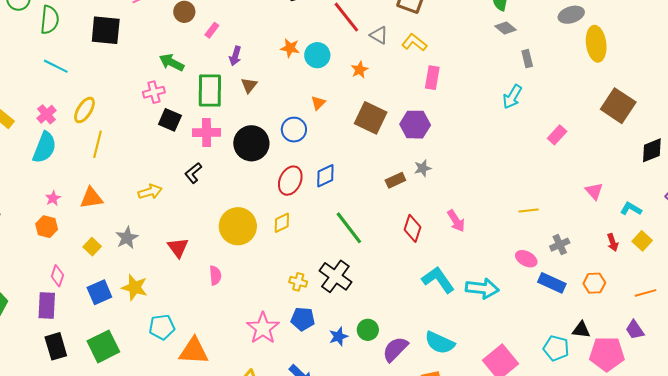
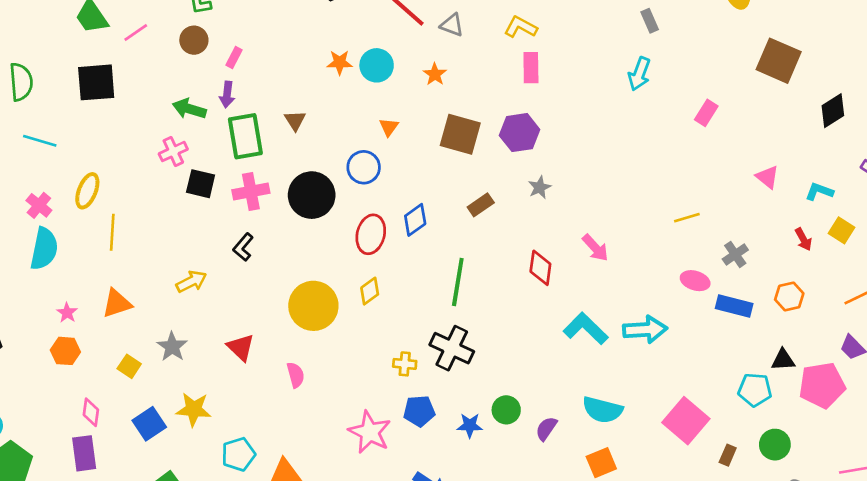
yellow L-shape: (414, 43) -> (521, 27), moved
purple arrow: (235, 56) -> (227, 95), moved
brown rectangle: (395, 180) -> (481, 205), moved
green line: (349, 228) -> (458, 282), turned 57
blue star: (338, 337) -> (470, 425), turned 30
purple semicircle: (395, 349) -> (546, 429), size x0.7

